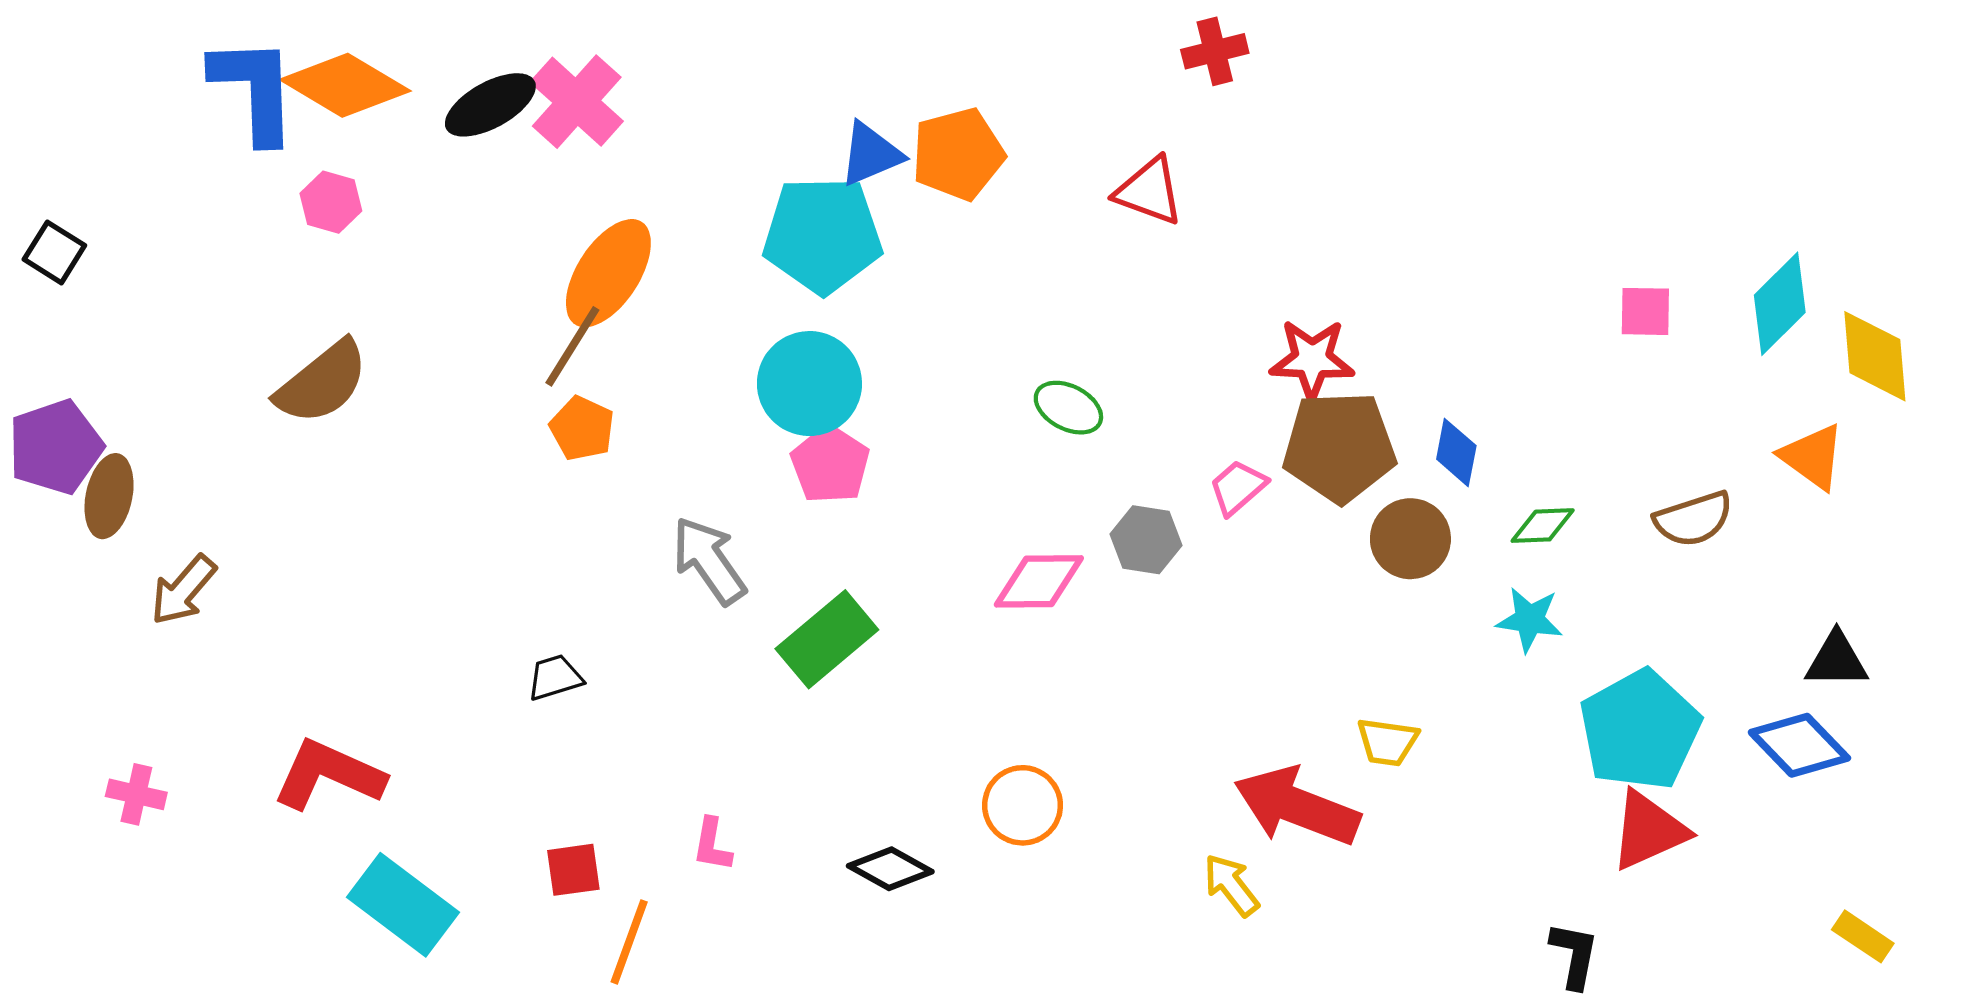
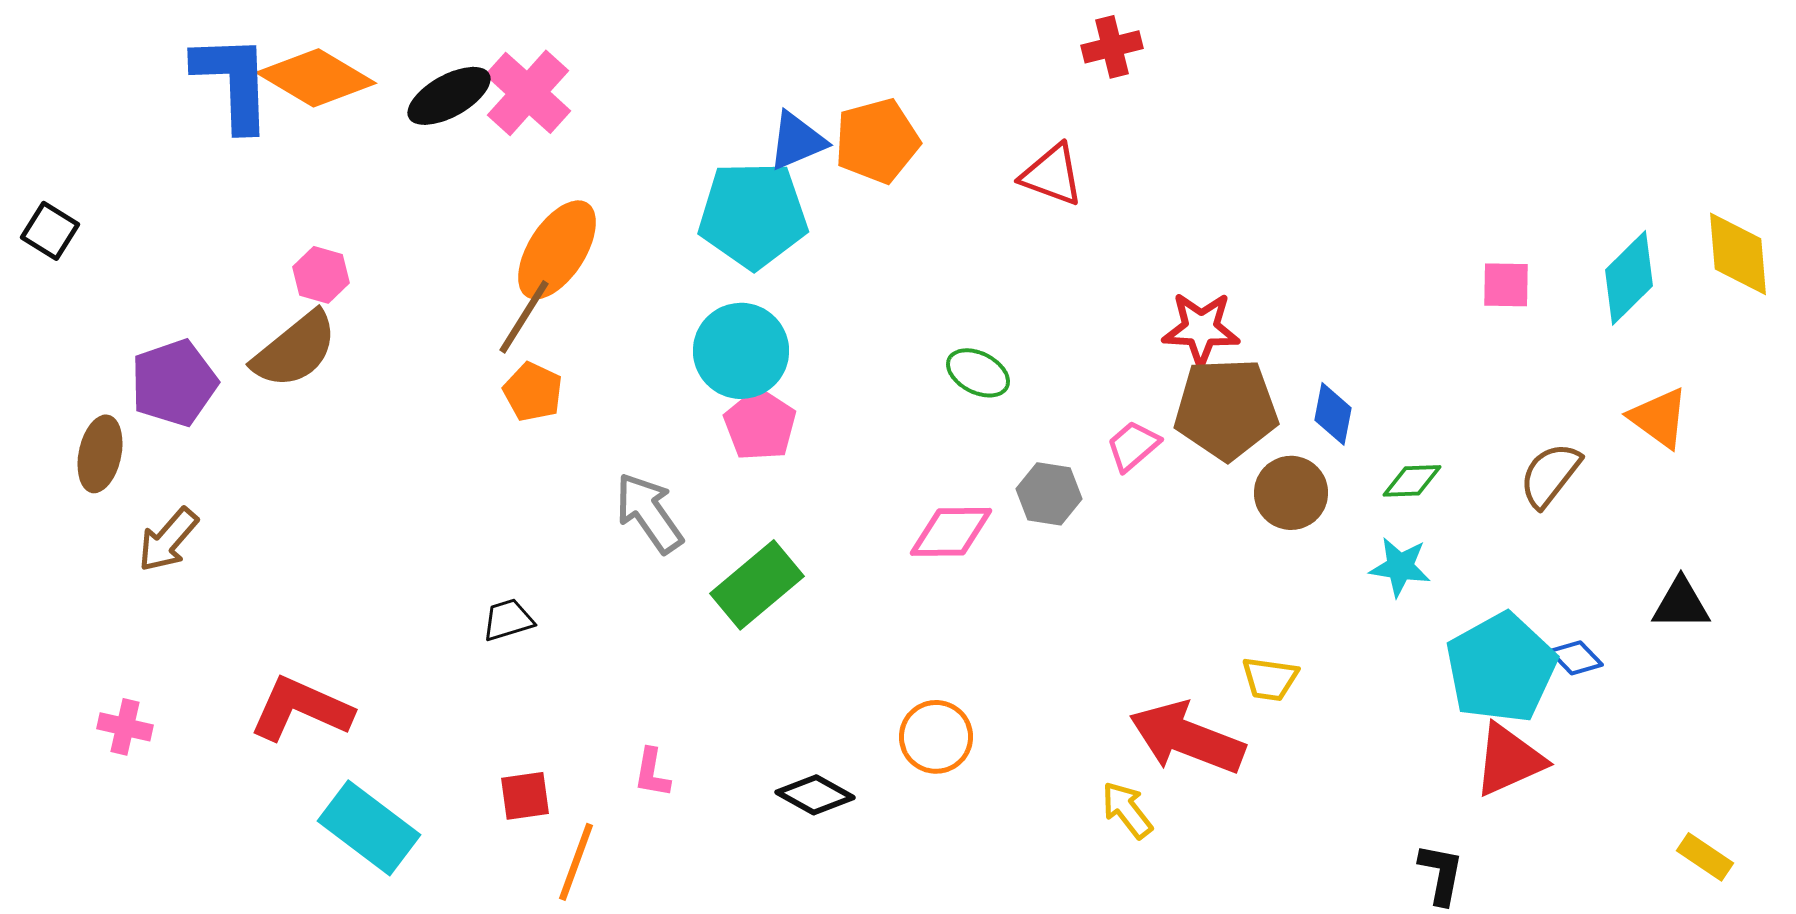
pink hexagon: (331, 202) -> (321, 275), moved
yellow diamond: (1875, 356) -> (1738, 254), moved
purple pentagon: (55, 447) -> (174, 383), moved
brown semicircle: (1693, 519) -> (1550, 475), turned 146
blue diamond: (1799, 745) -> (1576, 658), moved, size x0.6

